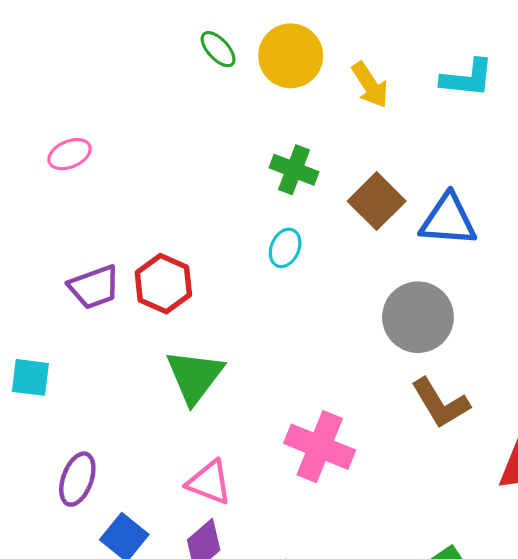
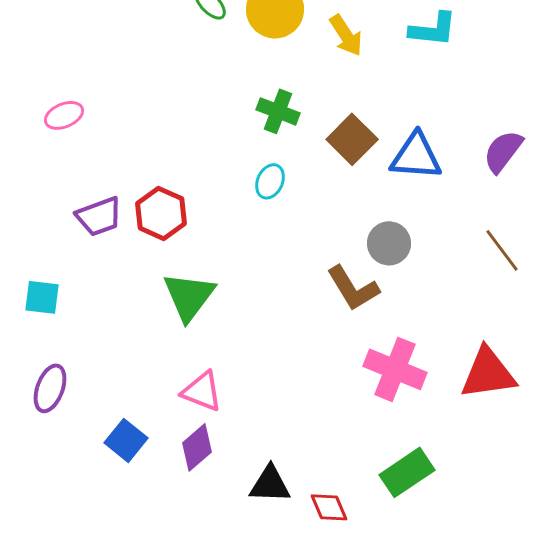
pink ellipse: (70, 154) -> (64, 115), moved
gray circle: (418, 317) -> (389, 243), size x0.7
brown L-shape: (440, 403) -> (353, 288), moved
pink cross: (320, 447) -> (395, 369), moved
purple ellipse: (77, 479) -> (50, 388), moved

